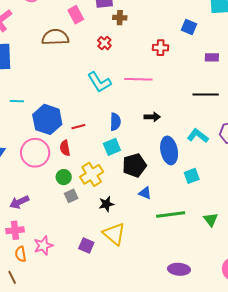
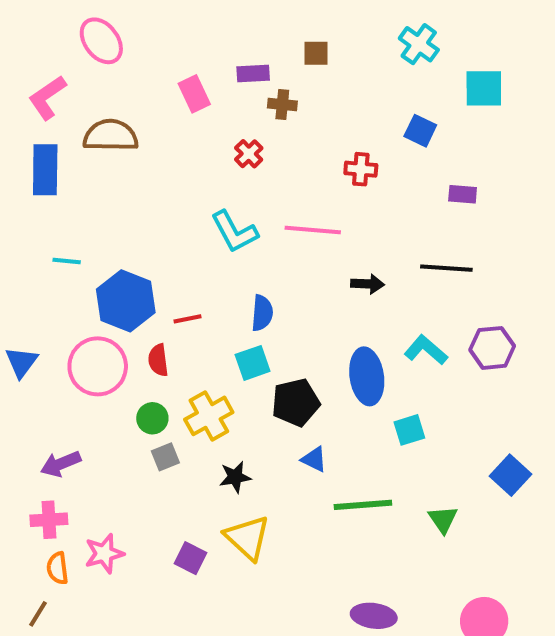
brown semicircle: (55, 37) -> (111, 136), moved
black arrow: (152, 117) -> (367, 284), moved
brown line: (12, 277) -> (38, 614), turned 56

